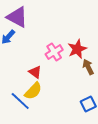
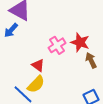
red star: (77, 49) -> (80, 42), turned -30

